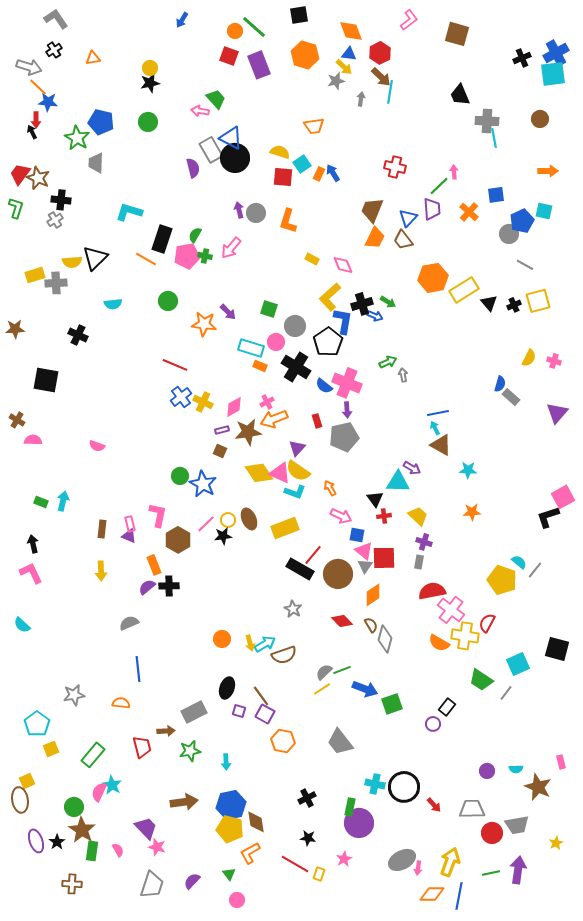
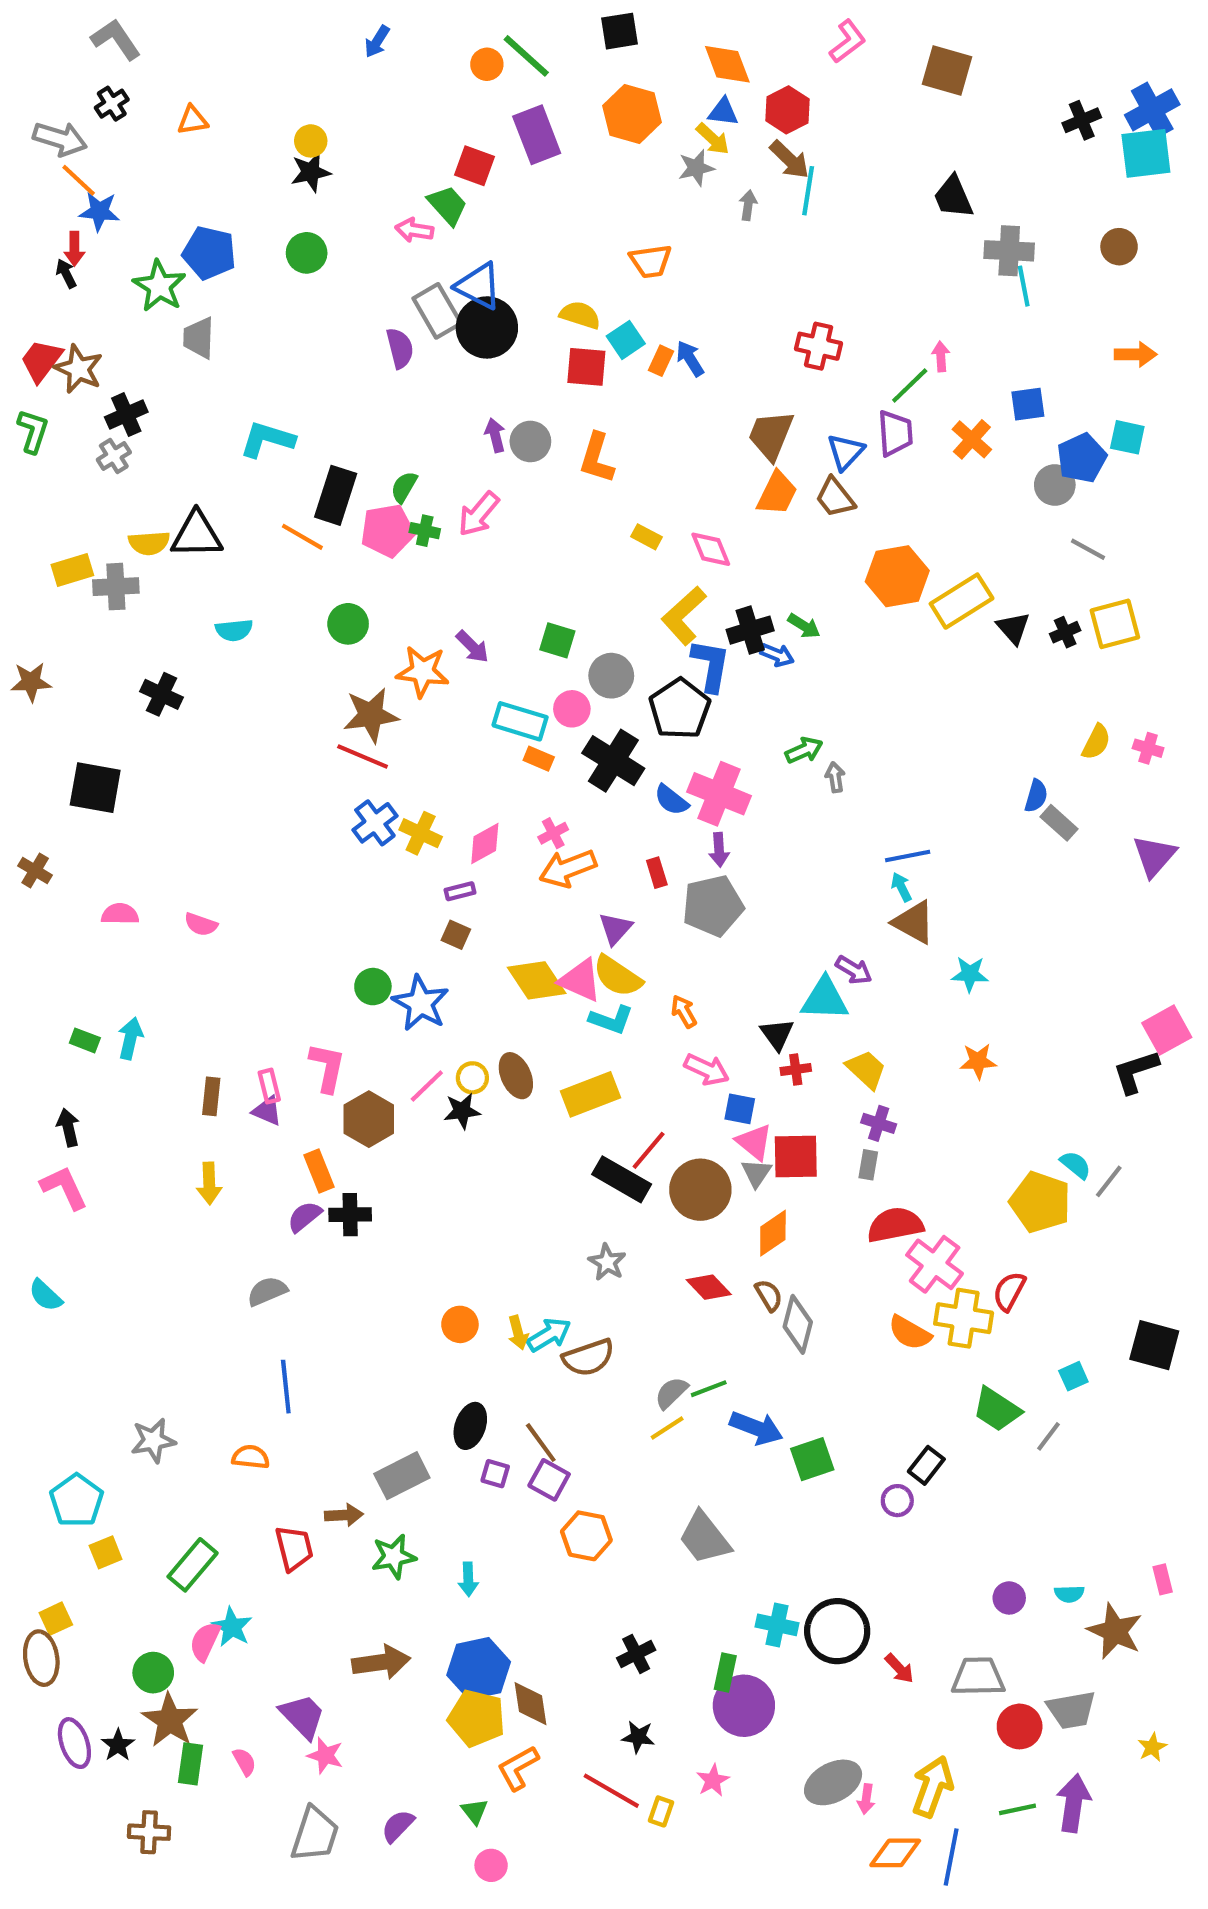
red square: (229, 56) -> (474, 166), moved
black cross: (61, 200) -> (126, 415), turned -30
black triangle: (95, 258) -> (197, 535), turned 44
brown star: (248, 432) -> (371, 715), moved
pink semicircle: (33, 440) -> (120, 914), moved
cyan square: (518, 664) -> (1073, 1376), size x0.6

